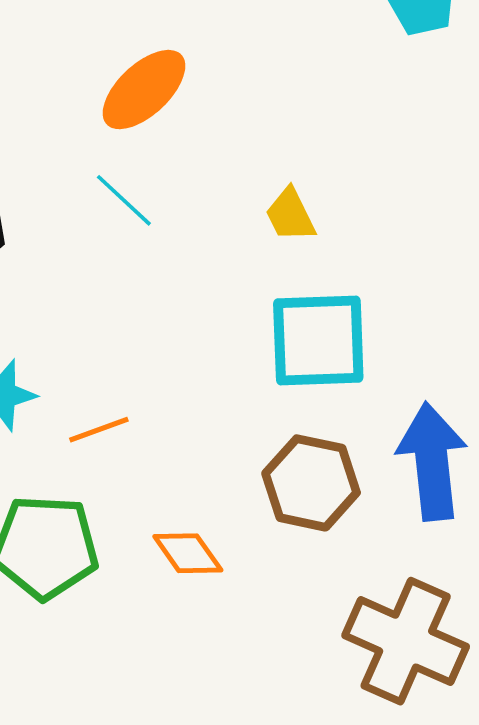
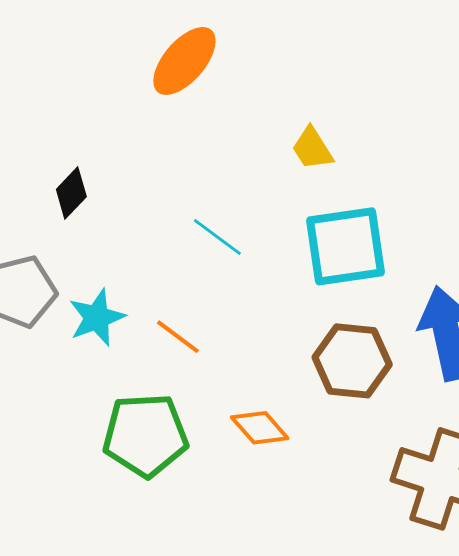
cyan line: (124, 200) -> (217, 237), moved
orange line: (99, 430) -> (178, 337), turned 63

